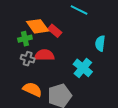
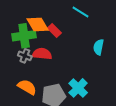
green cross: (25, 39) -> (24, 36), size x1.6
cyan cross: (83, 68) -> (78, 88), moved

